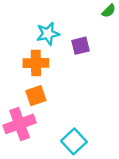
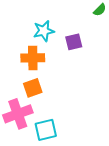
cyan square: (74, 141) -> (46, 130), moved, turned 30

